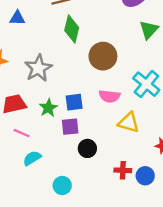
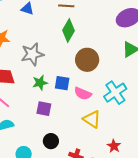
blue square: (74, 102) -> (62, 83), moved
green star: (48, 108) -> (40, 83), moved
black circle: (87, 148) -> (51, 141), moved

